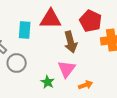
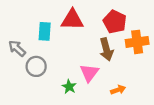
brown arrow: (71, 42) -> (106, 49), moved
orange arrow: (86, 85) -> (118, 90), moved

